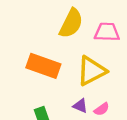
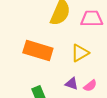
yellow triangle: (92, 71) -> (80, 53), size x0.7

